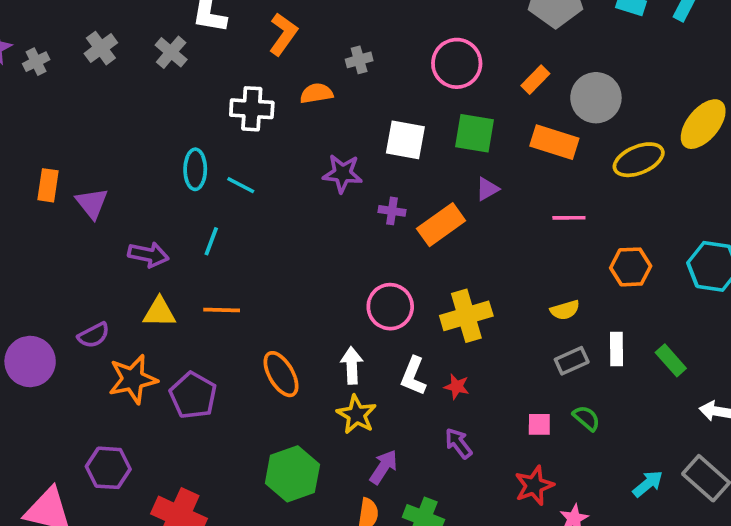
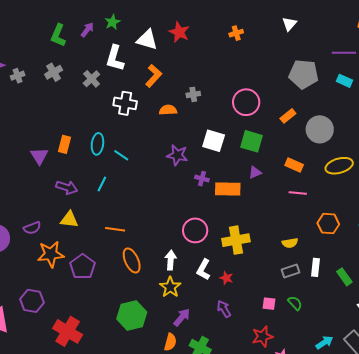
white cross: (252, 109) -> (125, 103), moved
orange rectangle: (554, 142) -> (294, 165), moved, size x0.7
orange rectangle: (48, 185) -> (64, 144), moved
orange rectangle: (441, 225) -> (228, 189), turned 30
orange line: (222, 310) -> (115, 229), moved

